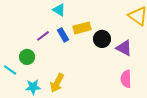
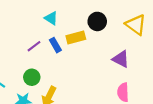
black circle: (102, 39) -> (97, 21), moved
green circle: (27, 57) -> (32, 77), moved

